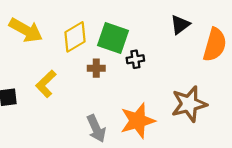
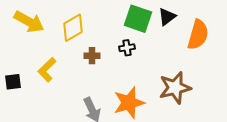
green square: (113, 38) -> (138, 19), moved

